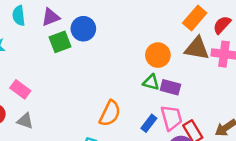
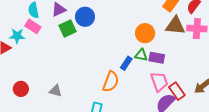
pink rectangle: (20, 89) -> (33, 26), moved
gray triangle: (25, 121) -> (56, 91), moved
blue rectangle: (149, 123) -> (126, 63), moved

